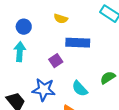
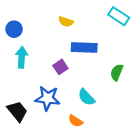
blue circle: (24, 27) -> (14, 29), moved
green semicircle: (108, 78) -> (117, 72), moved, turned -35

